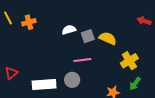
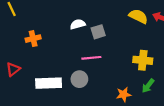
orange cross: (29, 22) -> (33, 39), moved
yellow semicircle: (108, 38) -> (138, 16), moved
yellow cross: (129, 61) -> (143, 60), turned 36

